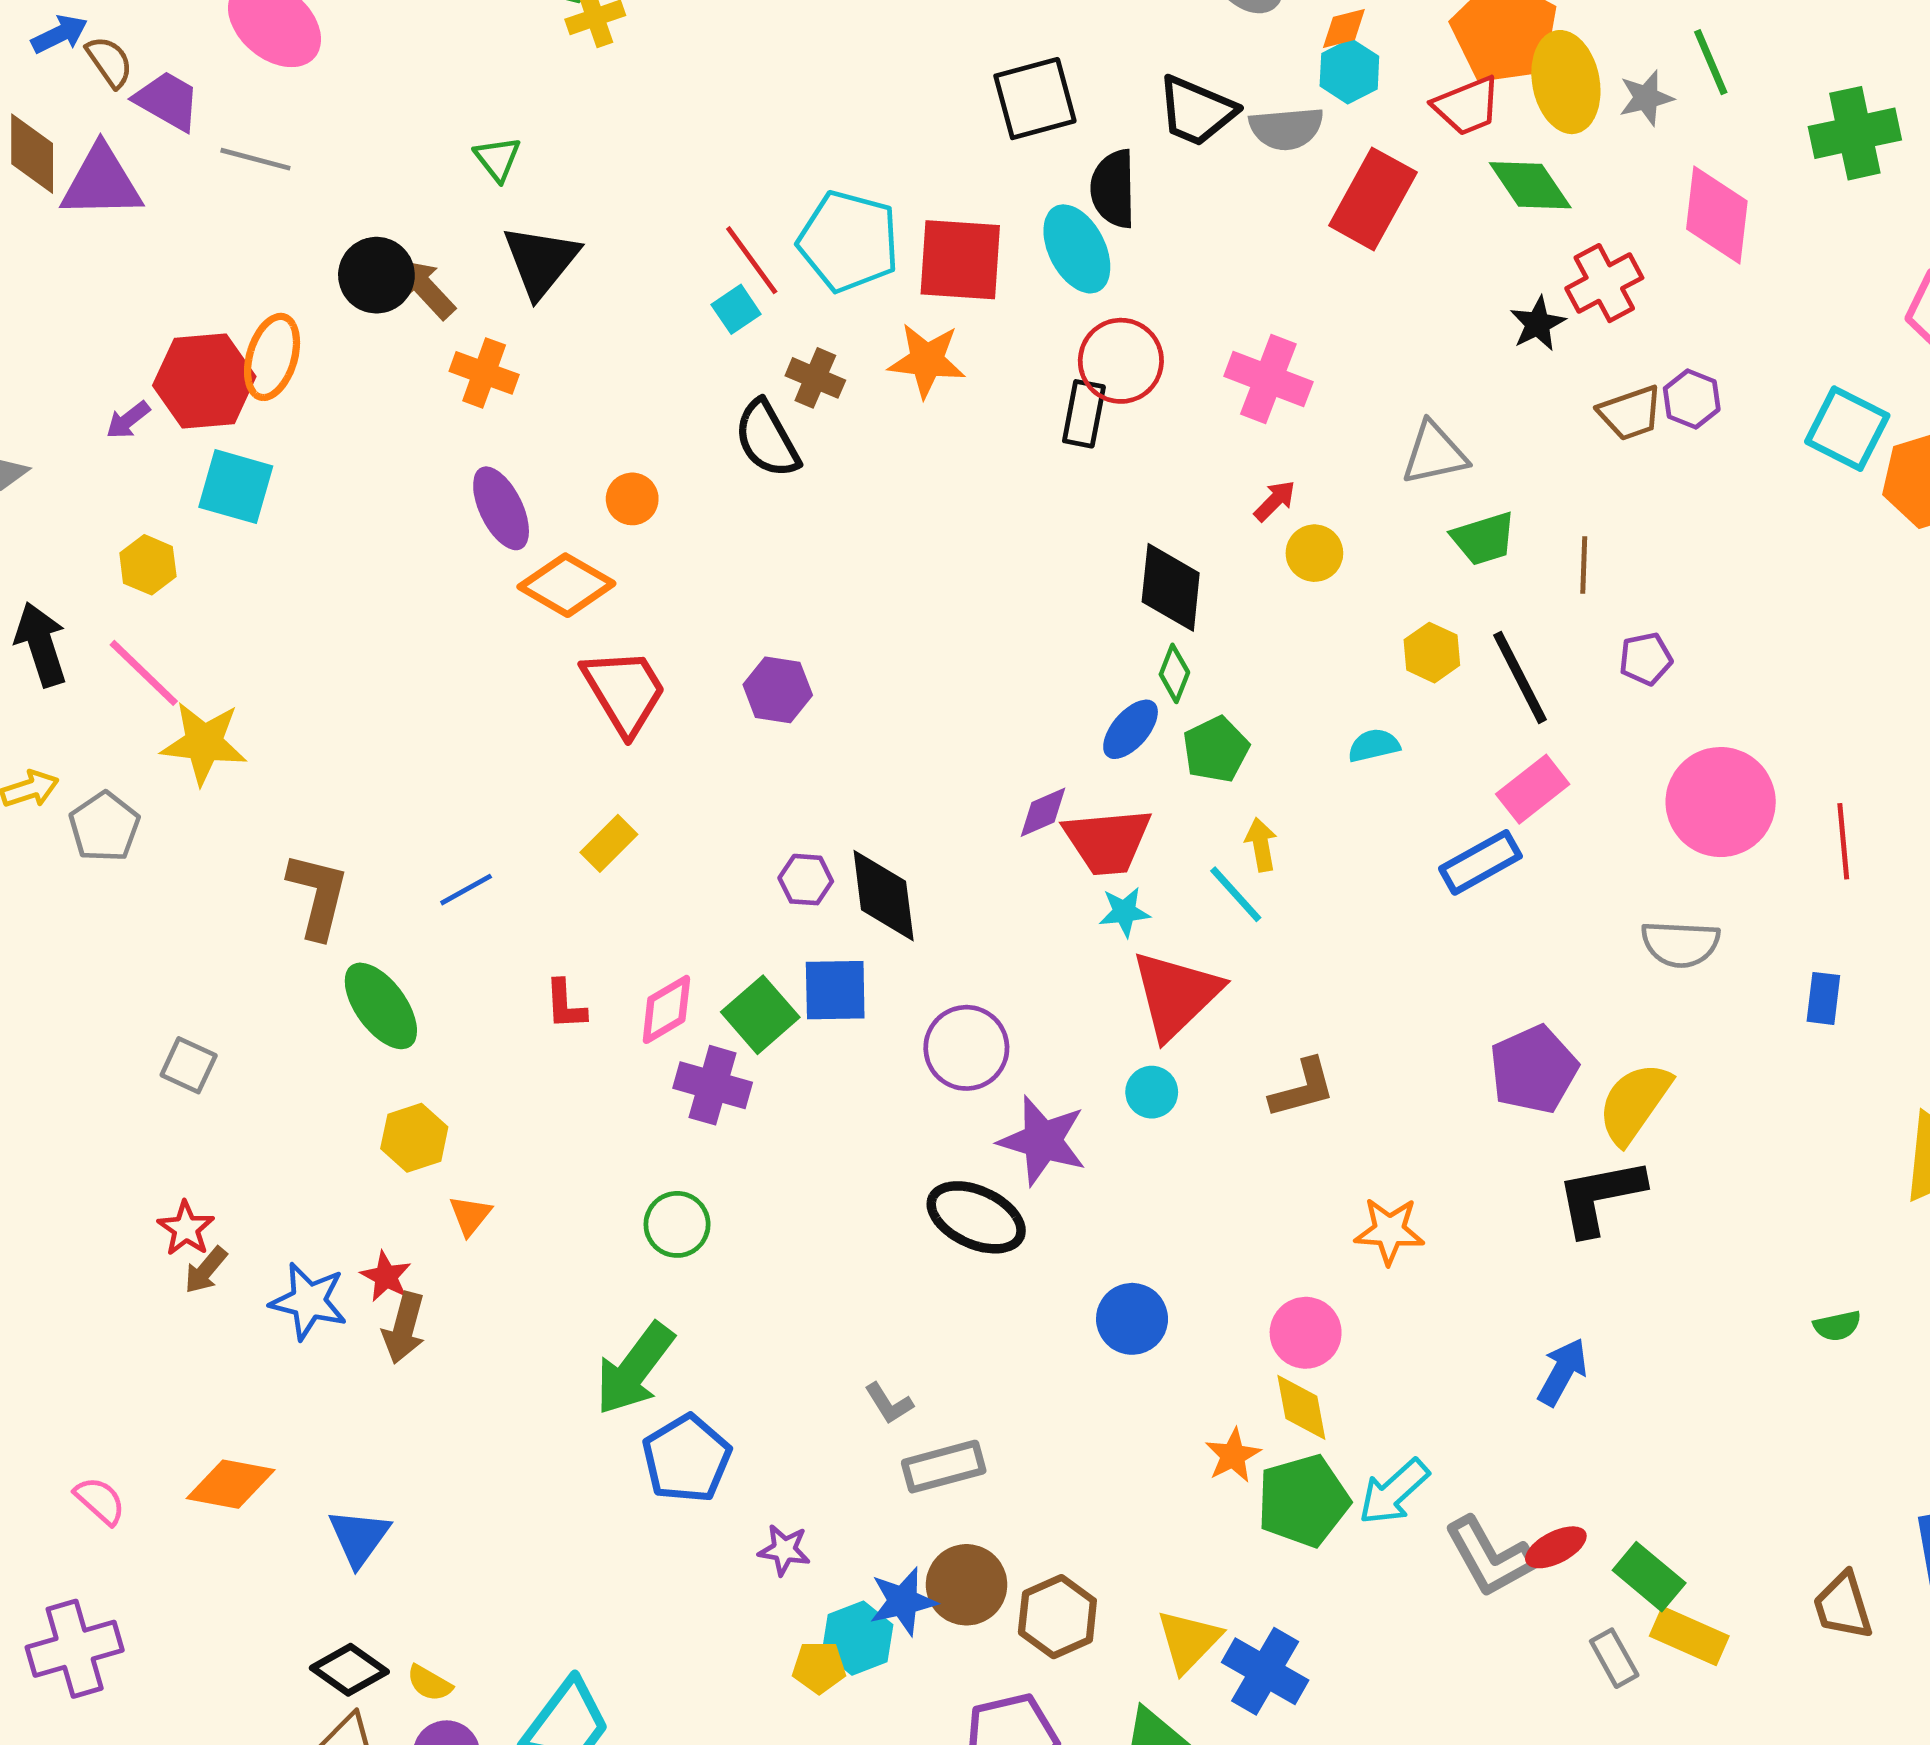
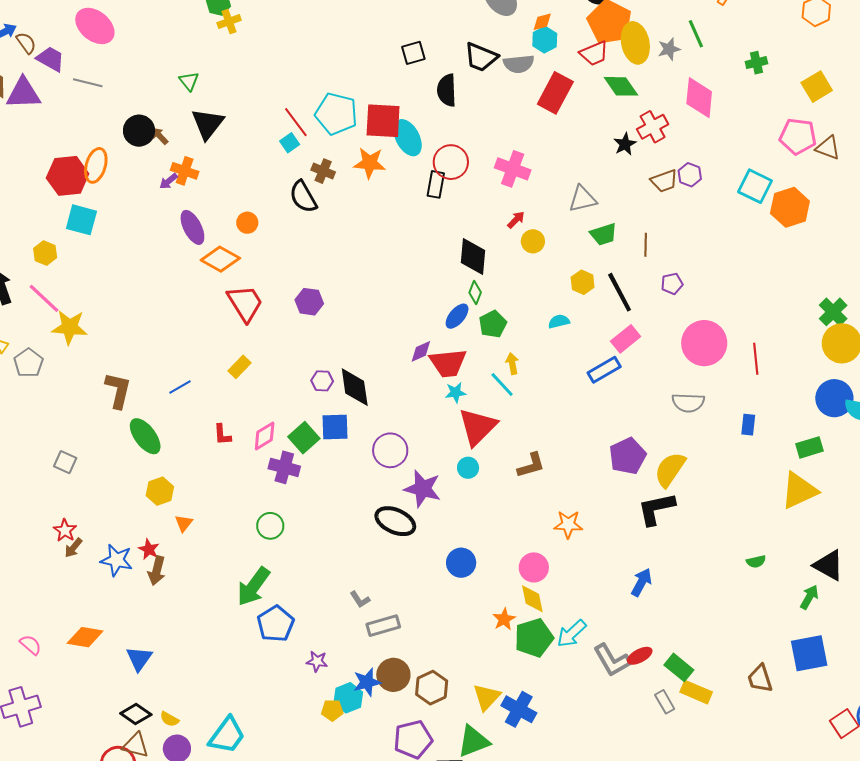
black square: (1035, 99) -> (413, 53), size x0.7
green cross: (1855, 133) -> (756, 63), size x0.6
cyan ellipse: (1077, 249) -> (408, 138), moved
brown arrow: (425, 288) -> (160, 136), size x0.7
purple arrow: (128, 420) -> (168, 181), moved

